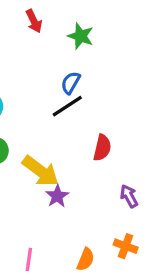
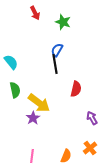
black line: (67, 106) -> (55, 64), turned -66
purple star: (57, 196) -> (33, 118), moved
orange cross: (126, 246) -> (90, 148), turned 32

